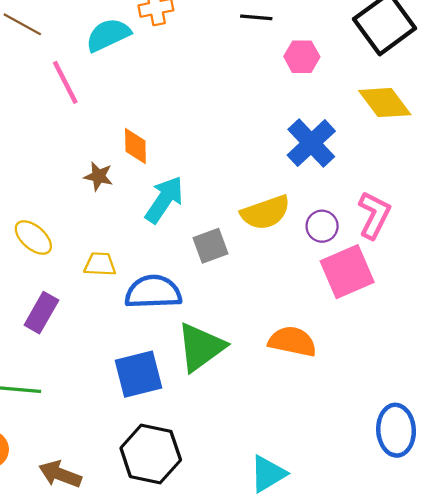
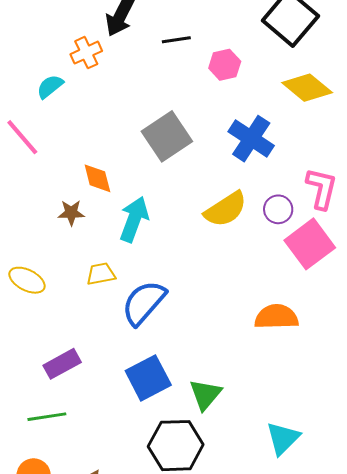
cyan semicircle: (108, 35) -> (50, 86), size x0.7
gray square: (210, 246) -> (167, 136), moved, size x1.5
yellow trapezoid: (100, 264) -> (101, 274), moved
blue semicircle: (153, 292) -> (144, 303), turned -33
purple rectangle: (41, 313) -> (62, 364), moved, turned 45
green triangle: (201, 347) -> (205, 394), moved, size x0.7

